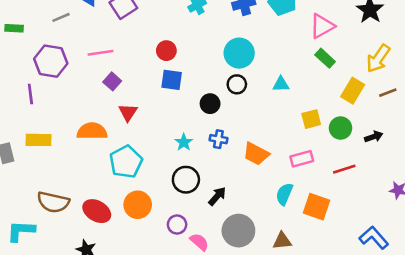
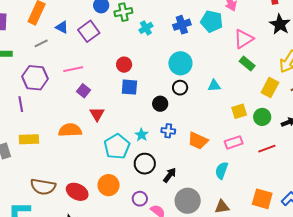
cyan pentagon: (126, 162) -> (117, 146), moved
orange square: (317, 207) -> (262, 199), moved

